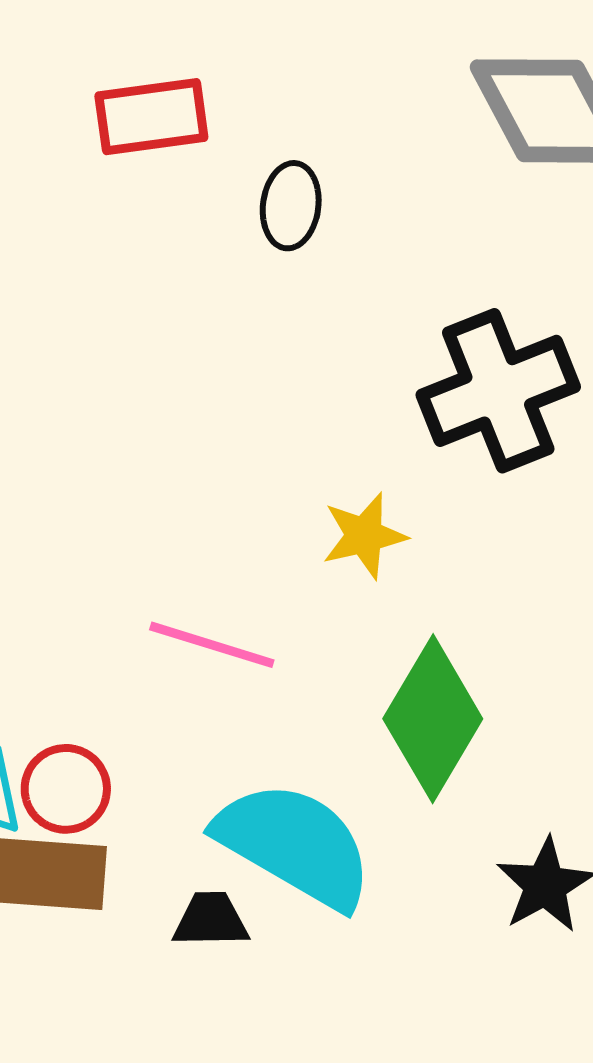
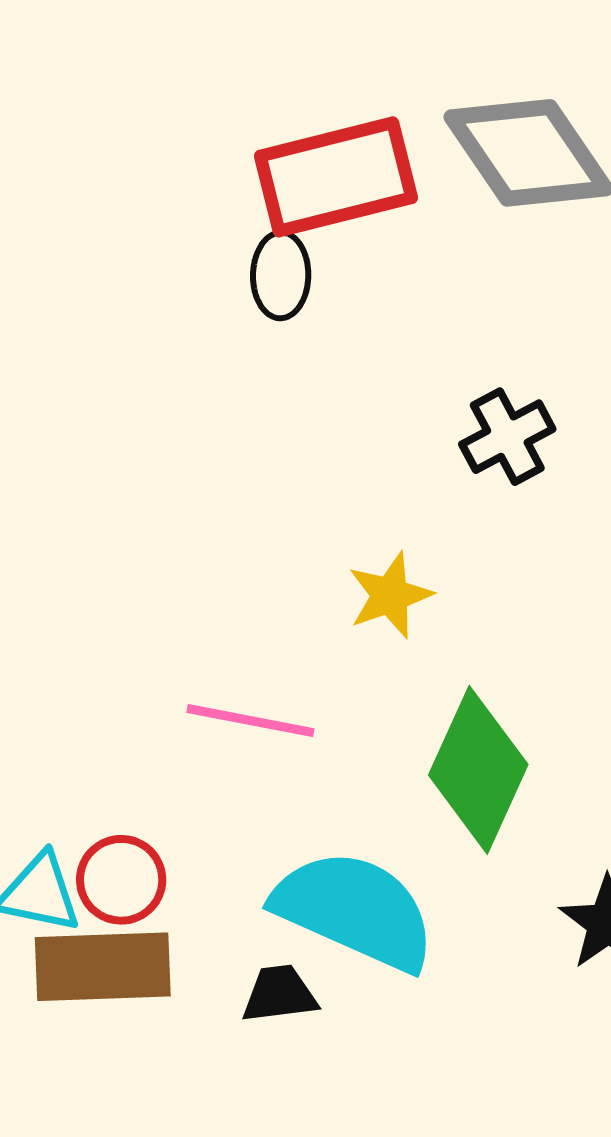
red rectangle: (151, 117) -> (336, 177), moved, size x1.4
black cross: (498, 391) -> (507, 437), size x0.6

